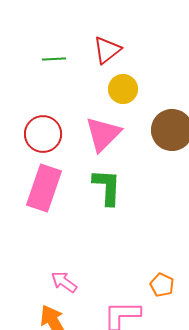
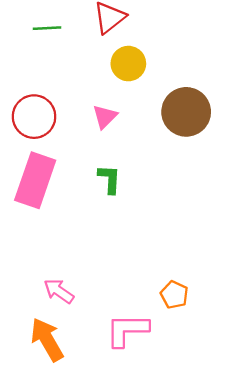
pink triangle: (103, 134) -> (105, 117), size x0.6
green L-shape: (107, 187) -> (109, 179), size x0.7

